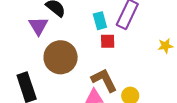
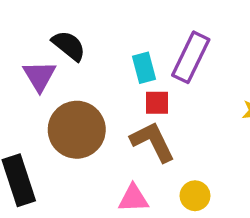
brown L-shape: (104, 80) -> (153, 142), moved

